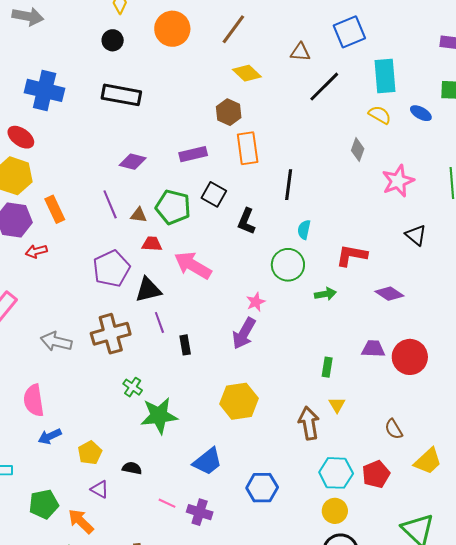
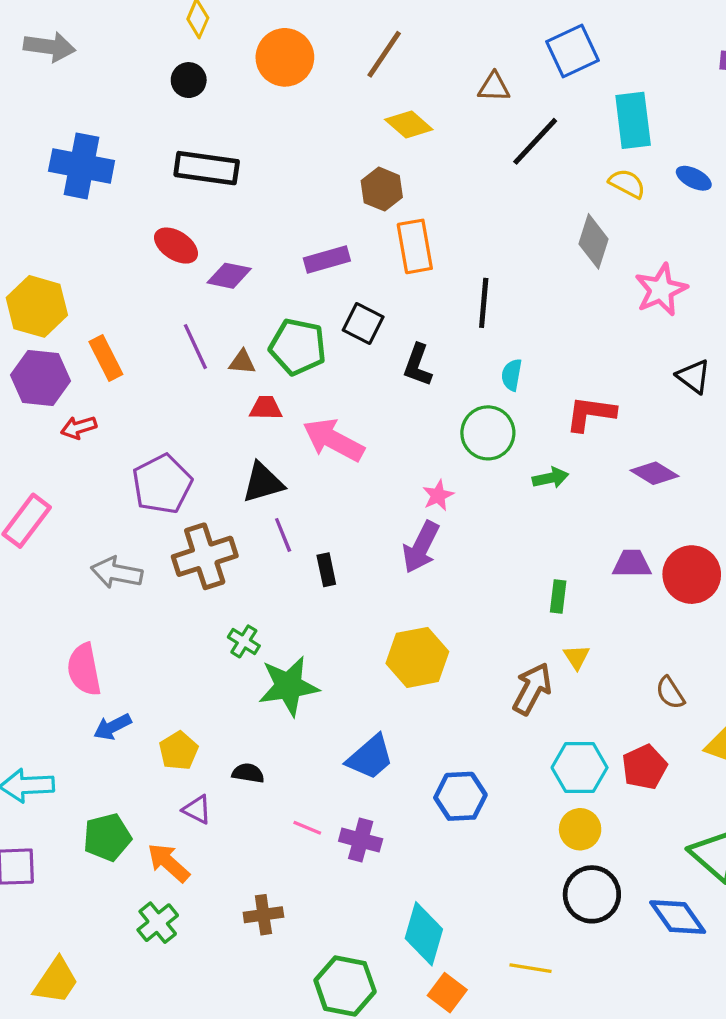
red ellipse: (21, 137) -> (176, 246), moved
gray diamond: (358, 150) -> (594, 241), size x1.4
purple pentagon: (111, 269) -> (162, 484), moved
brown arrow: (309, 423) -> (532, 689), turned 40

